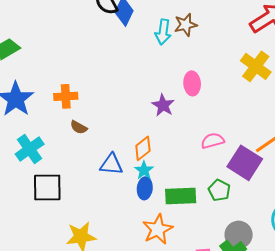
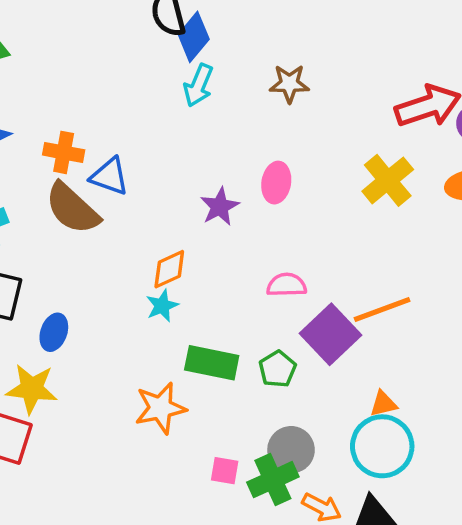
cyan arrow: (163, 32) -> (198, 85), moved
brown semicircle: (79, 127) -> (72, 208), size x2.0
blue triangle: (111, 164) -> (110, 176), moved
blue ellipse: (145, 188) -> (54, 332), moved

